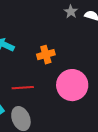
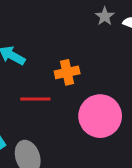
red line: (23, 88) -> (35, 99), moved

